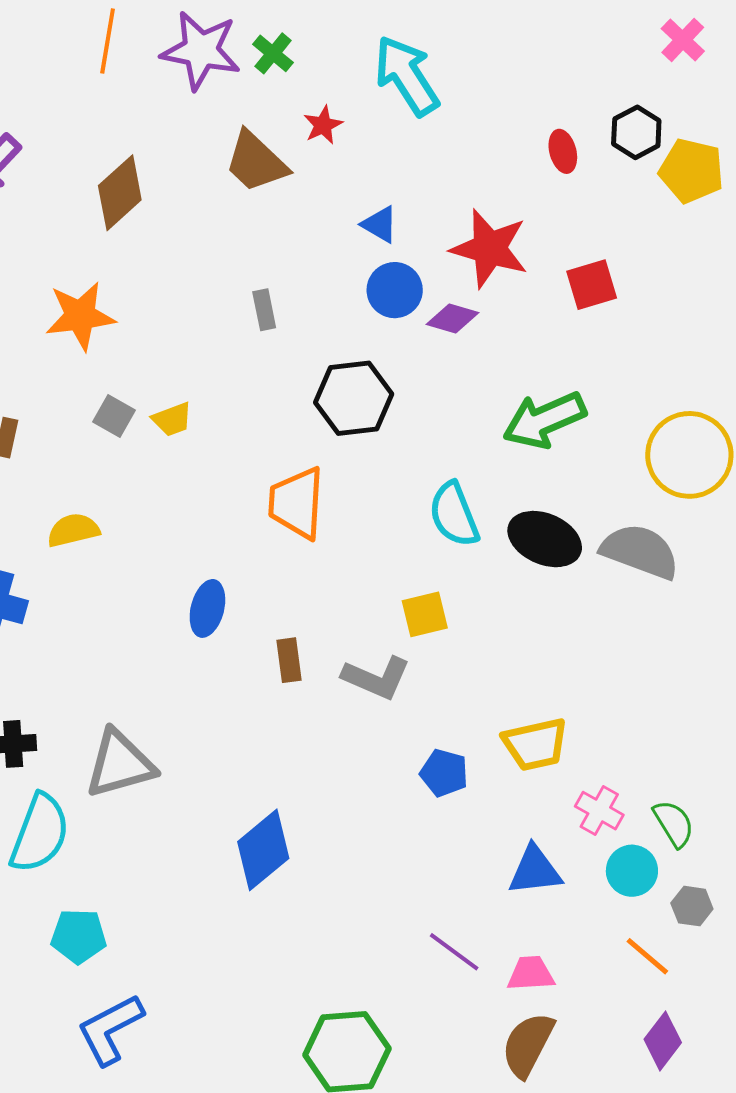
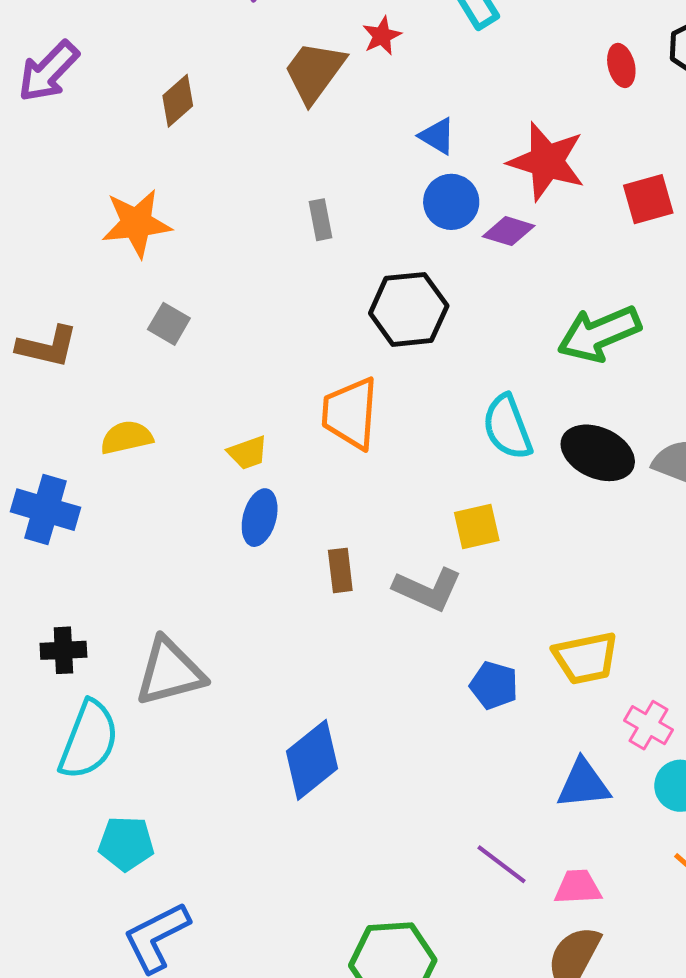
brown trapezoid: (256, 162) -> (314, 72), turned 82
brown diamond: (120, 193) -> (178, 101), size x0.7
yellow trapezoid: (172, 419) -> (248, 453), moved

